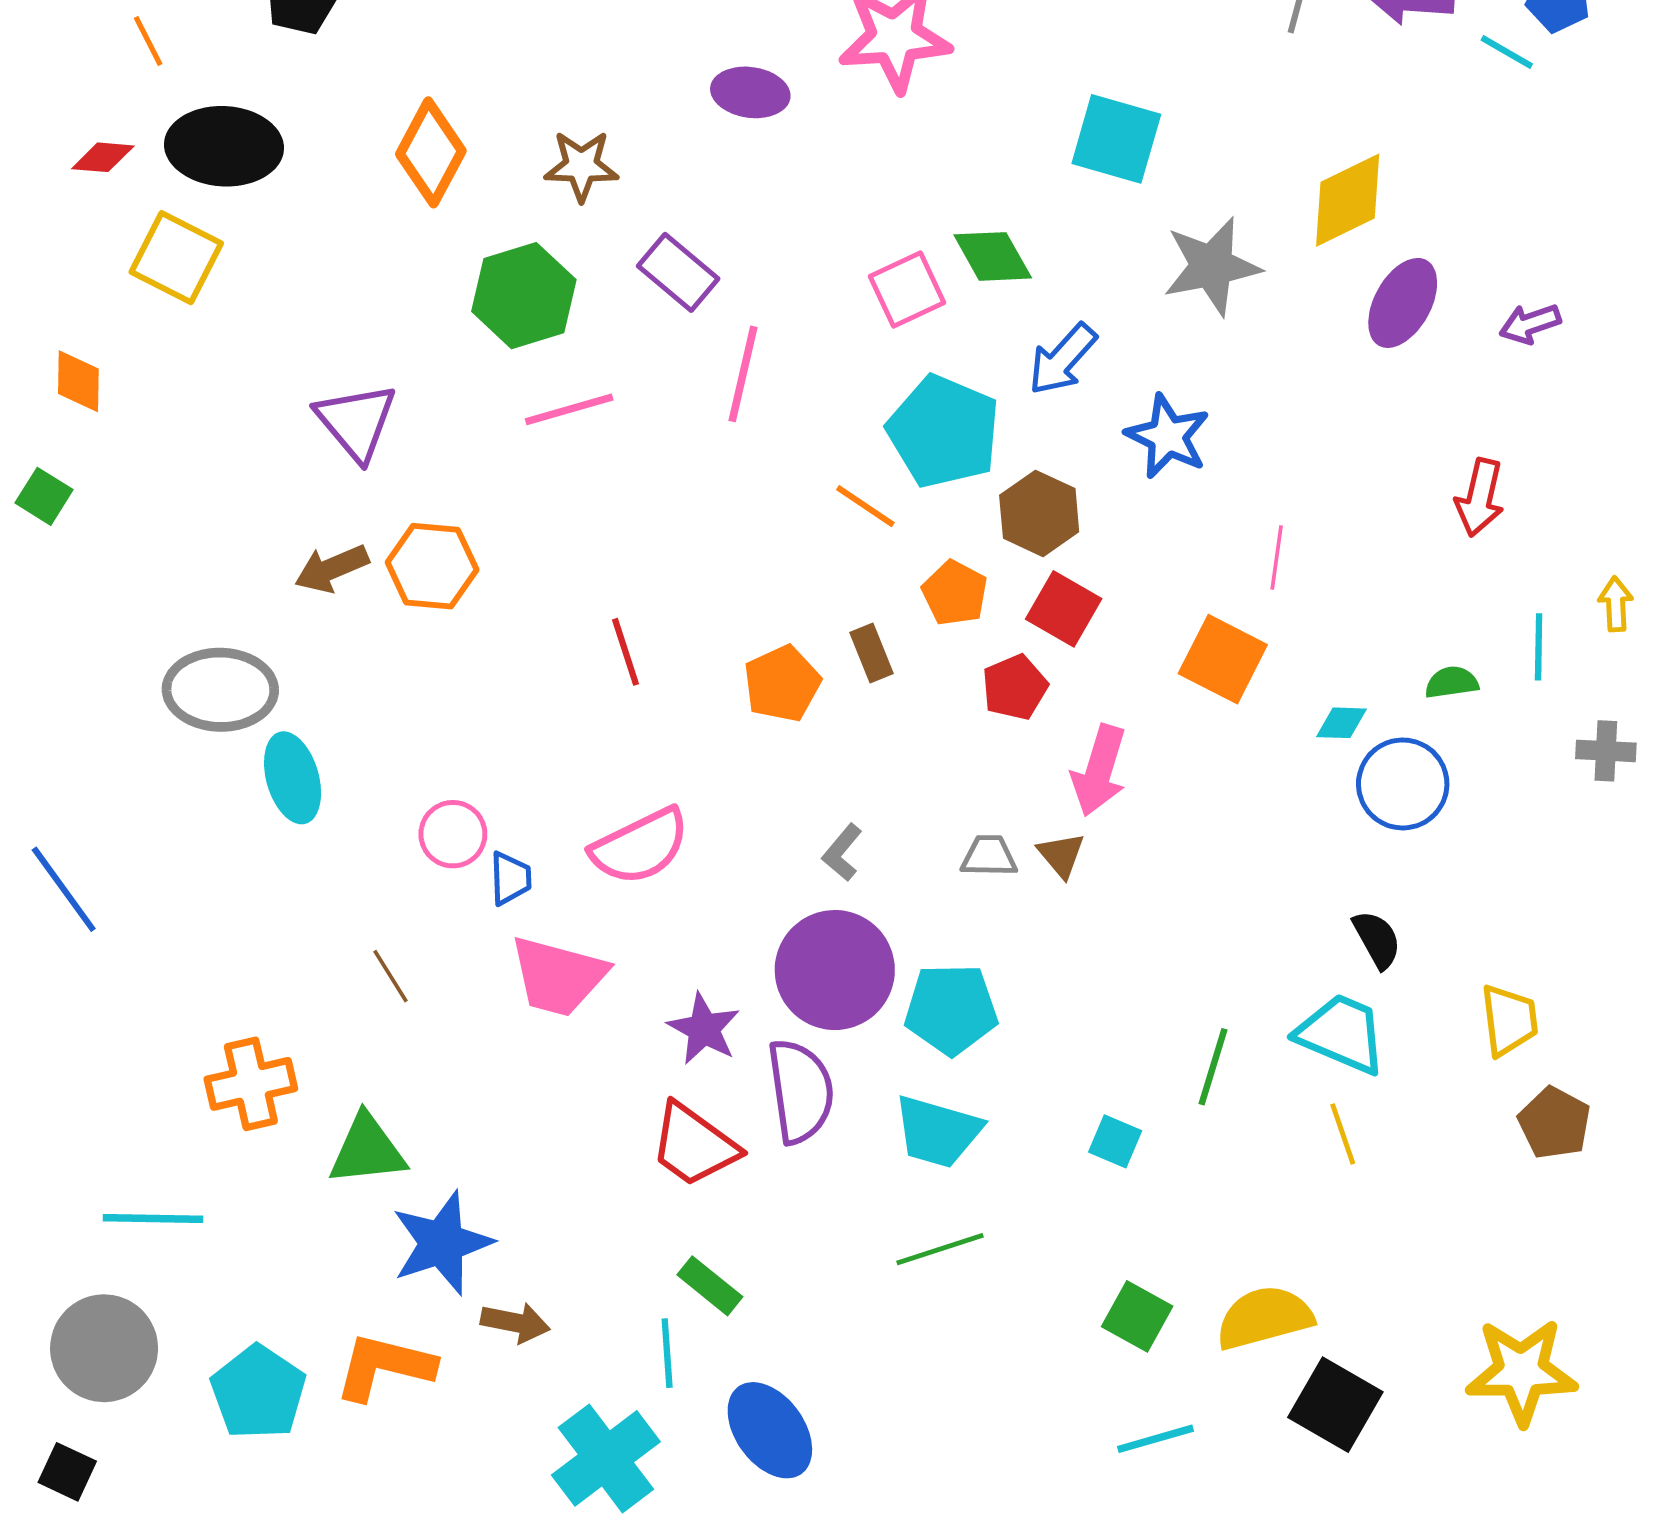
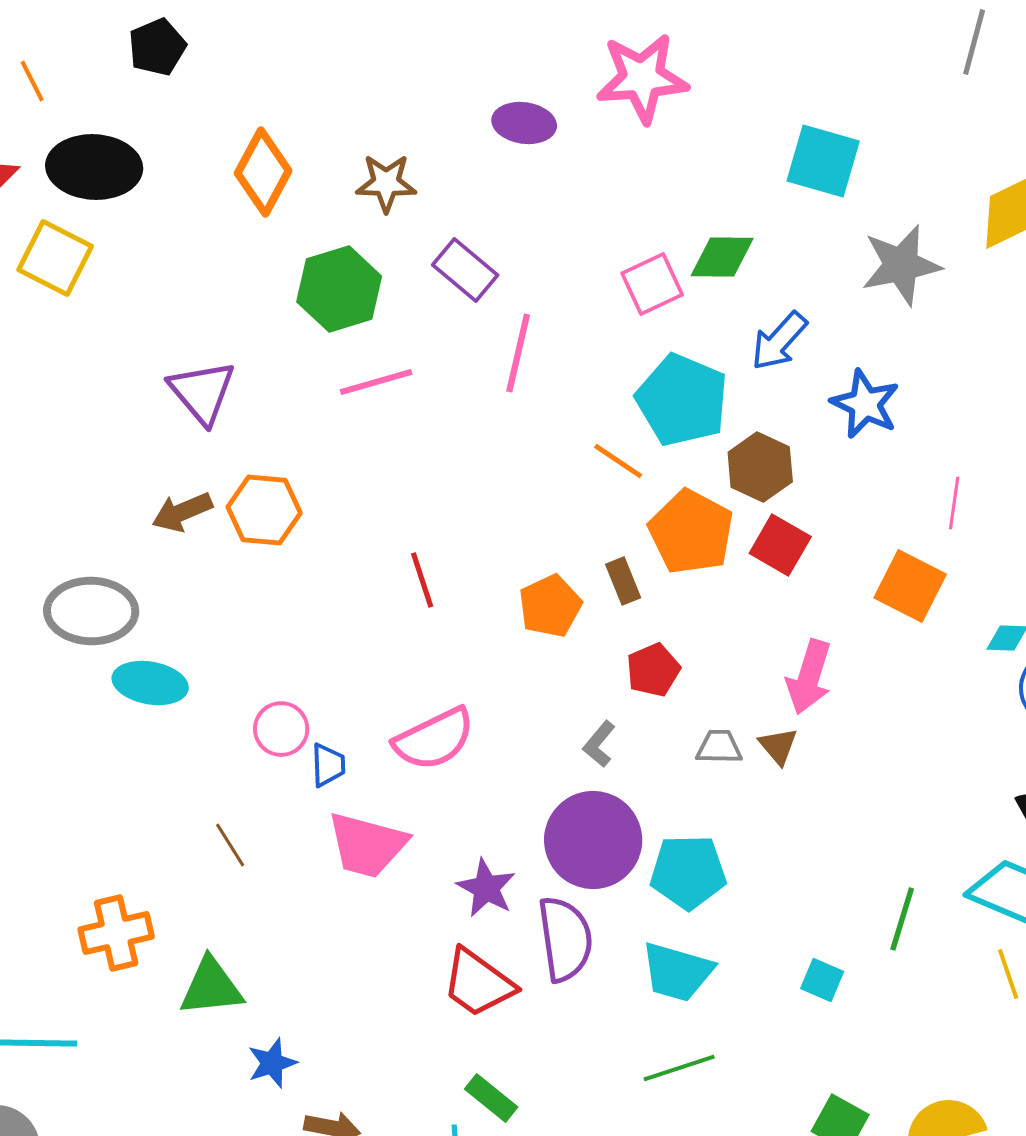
green diamond: (993, 256) -> (722, 257), turned -60
orange pentagon: (955, 593) -> (691, 532), size x1.6
red pentagon: (1015, 687) -> (653, 670), moved
cyan ellipse: (293, 778) -> (150, 683), turned -64
blue star: (442, 1243) -> (272, 1063), size x0.6

